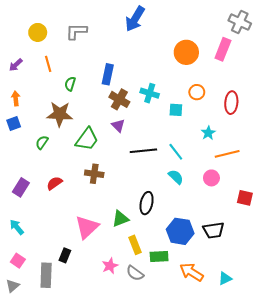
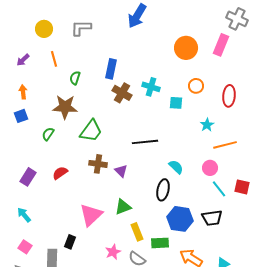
purple triangle: (118, 126) -> (121, 171), moved
cyan line: (176, 152) -> (219, 189), moved
black ellipse: (147, 203) -> (163, 190), moved

